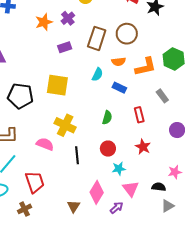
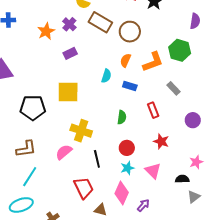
brown rectangle: (97, 38) -> (100, 22), moved, turned -70
orange semicircle: (119, 62) -> (125, 60), turned 128
pink semicircle: (45, 144) -> (64, 152), turned -54
cyan star: (119, 169) -> (127, 168), moved
red trapezoid: (35, 182) -> (84, 188), moved
pink triangle: (131, 189) -> (153, 171), moved
brown triangle: (74, 206) -> (101, 210), turned -40

